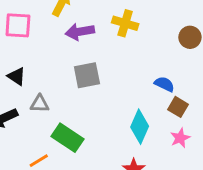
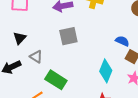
black triangle: (17, 76) -> (20, 38), turned 40
gray triangle: (40, 104) -> (36, 57), turned 32

